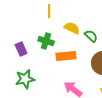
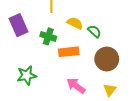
purple rectangle: (21, 49) -> (18, 25), moved, size x1.5

